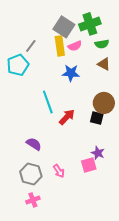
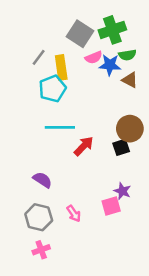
yellow rectangle: (60, 46) -> (61, 67), moved
cyan pentagon: (18, 65) -> (52, 89), moved
blue star: (71, 73) -> (110, 65), moved
cyan line: (48, 102) -> (60, 127), turned -70
black square: (97, 118) -> (121, 147), turned -32

